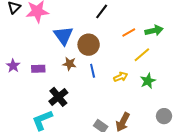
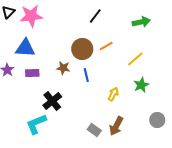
green arrow: (154, 31) -> (141, 22), moved
orange line: (129, 33) -> (106, 46), moved
blue triangle: (63, 36) -> (25, 48), moved, turned -50
yellow arrow: (121, 77) -> (113, 94), moved, turned -40

